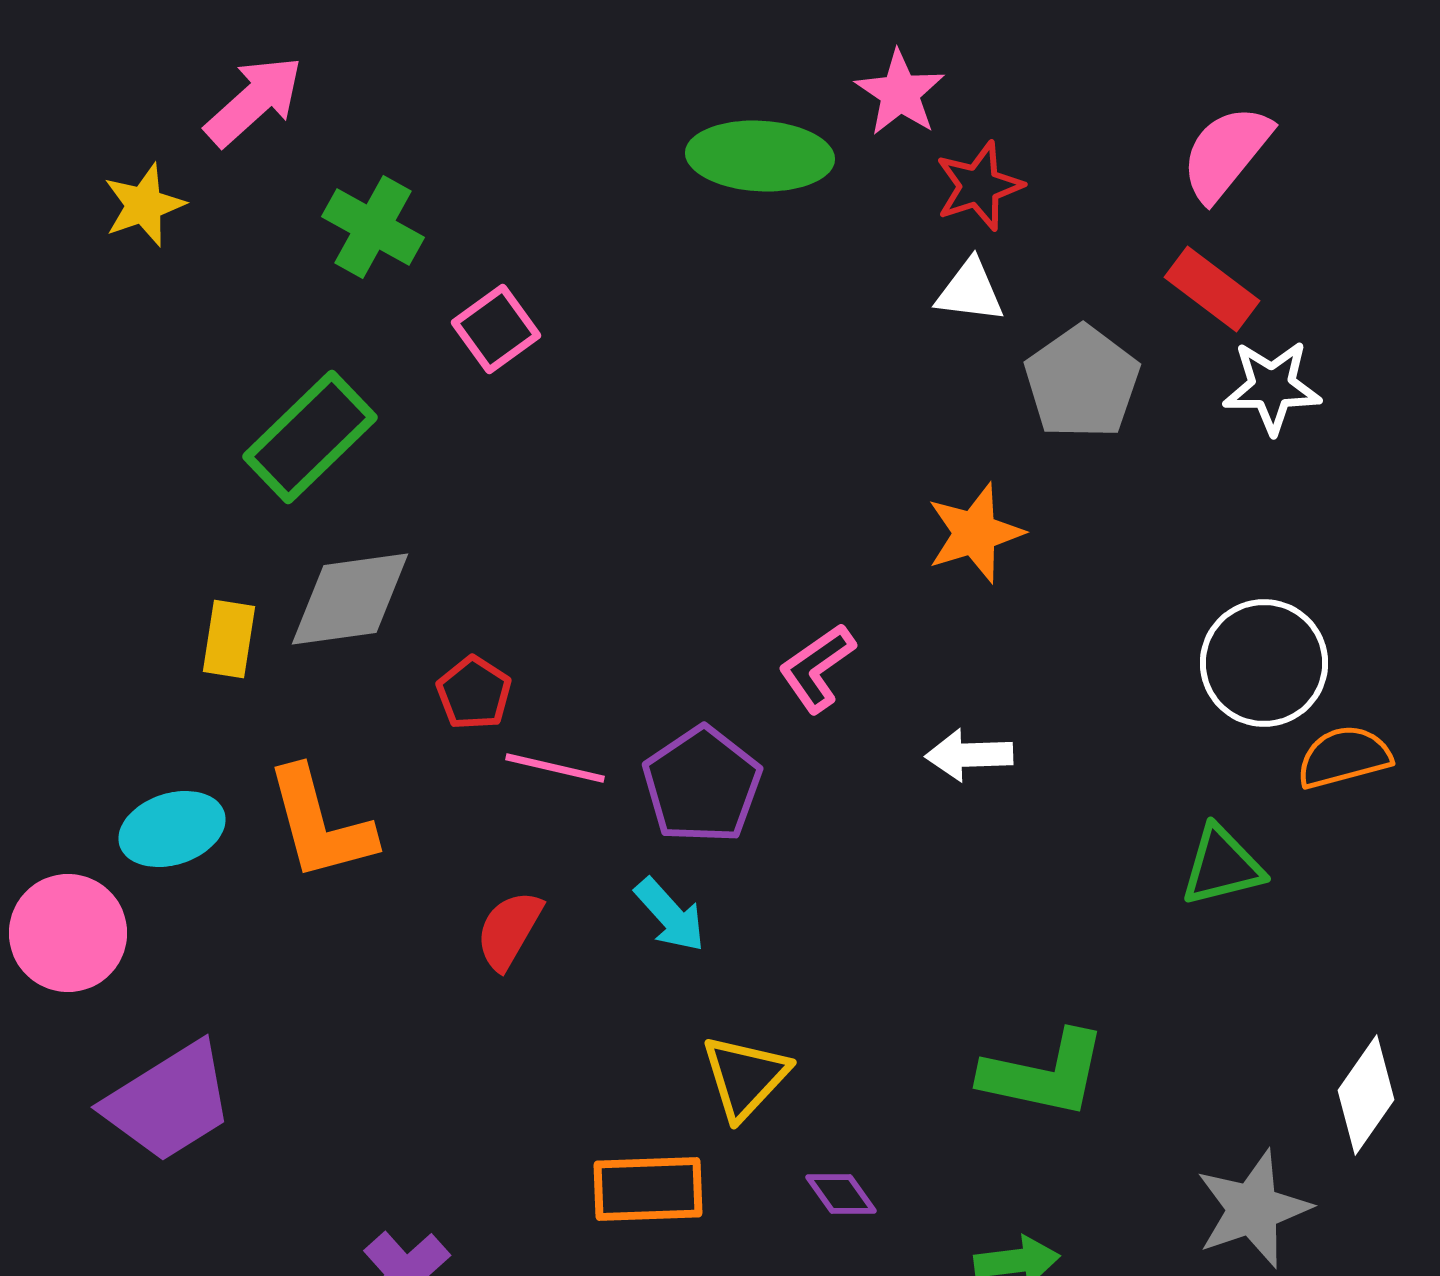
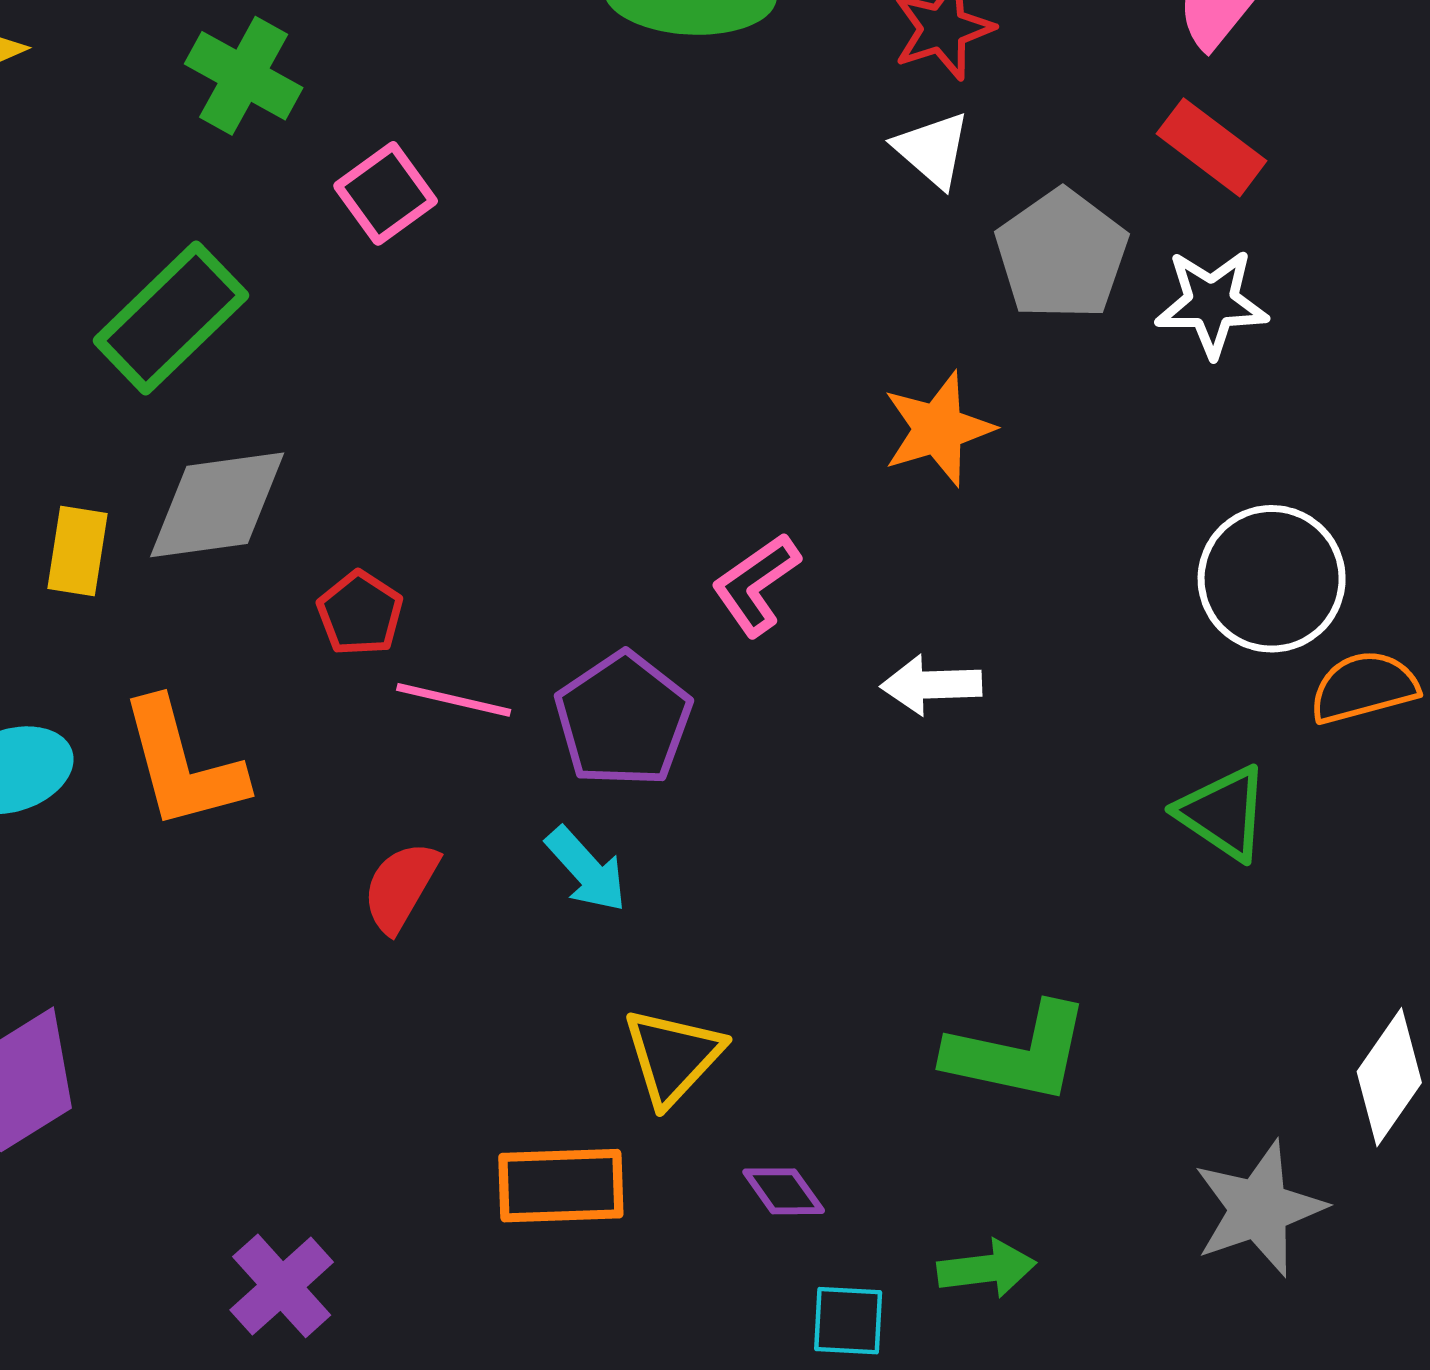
white triangle: (970, 291) -> (932, 150), turned 34
white star: (1272, 387) -> (1212, 303), moved
green triangle: (1222, 866) -> (1223, 813), turned 48

